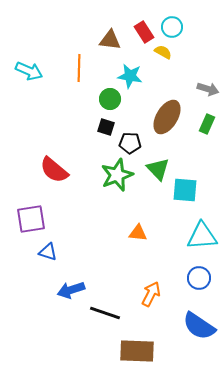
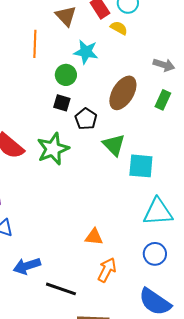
brown triangle: (110, 40) -> (66, 16), turned 40
black pentagon: (130, 143) -> (86, 119), turned 30
green star: (117, 175) -> (53, 149), moved
orange triangle: (138, 233) -> (94, 237), moved

